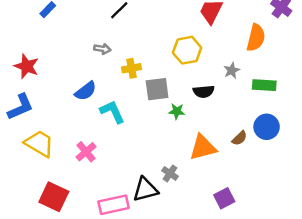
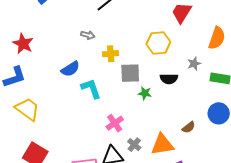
brown semicircle: (239, 138) -> (189, 127), moved
orange triangle: (203, 148) -> (162, 145), moved
pink cross: (86, 152) -> (115, 123), moved

